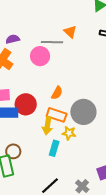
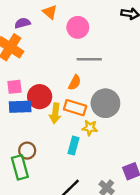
orange triangle: (70, 32) -> (50, 12), moved
gray line: (52, 42) -> (89, 59), moved
pink circle: (40, 56) -> (78, 27), moved
yellow arrow: (47, 126) -> (55, 113), moved

